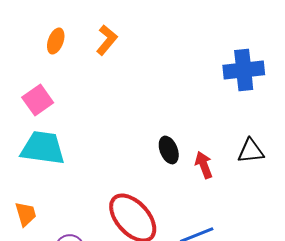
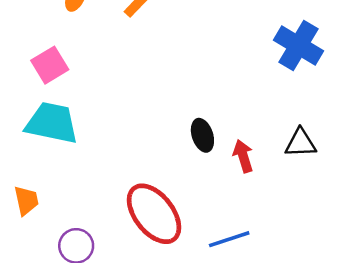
blue cross: (244, 70) -> (299, 46), turned 33

